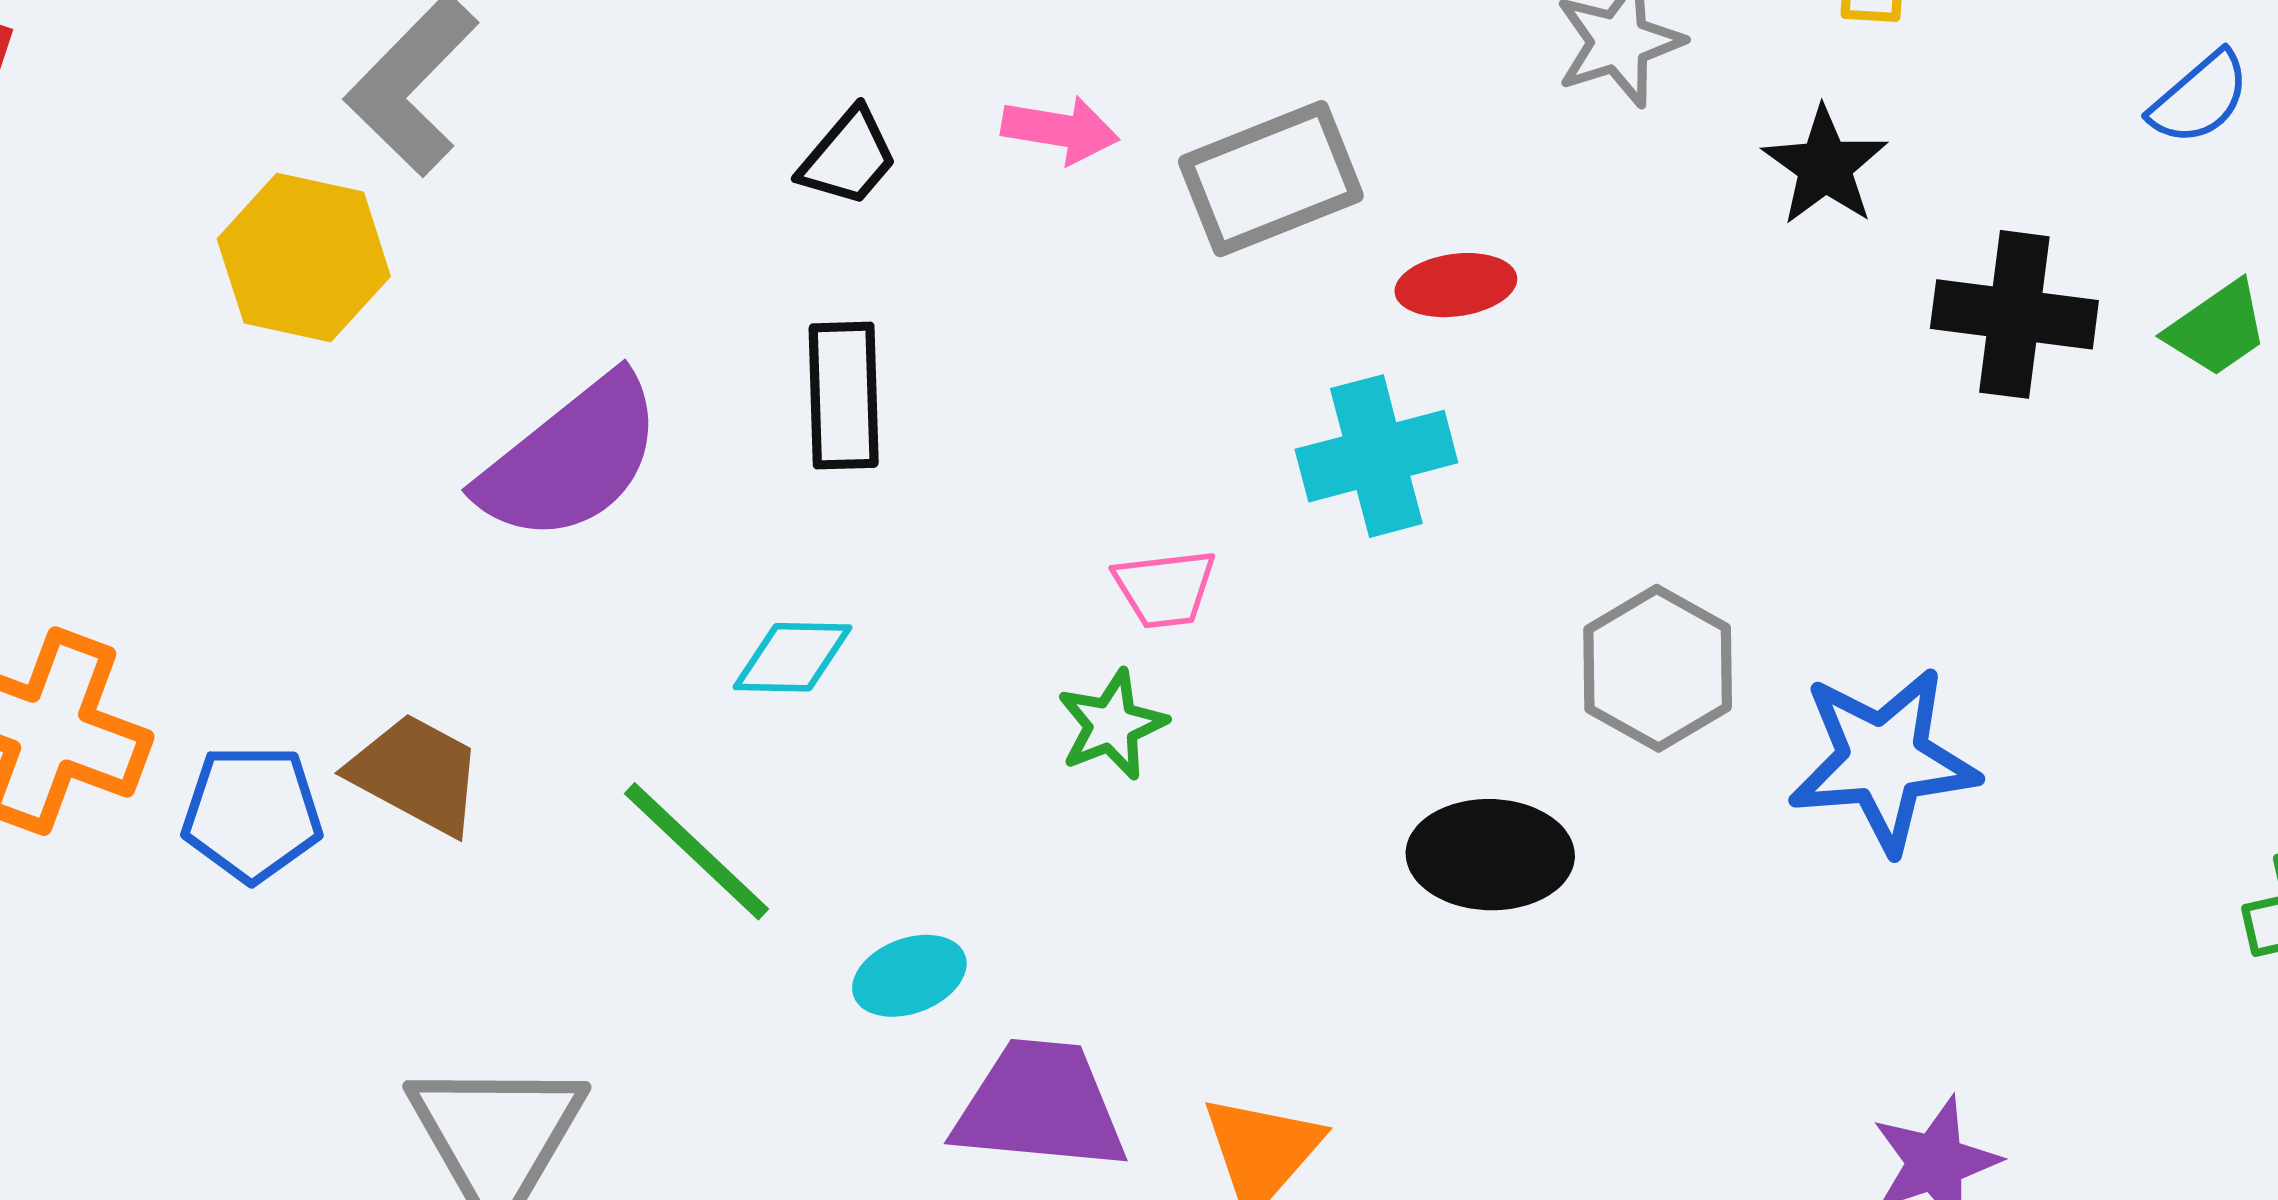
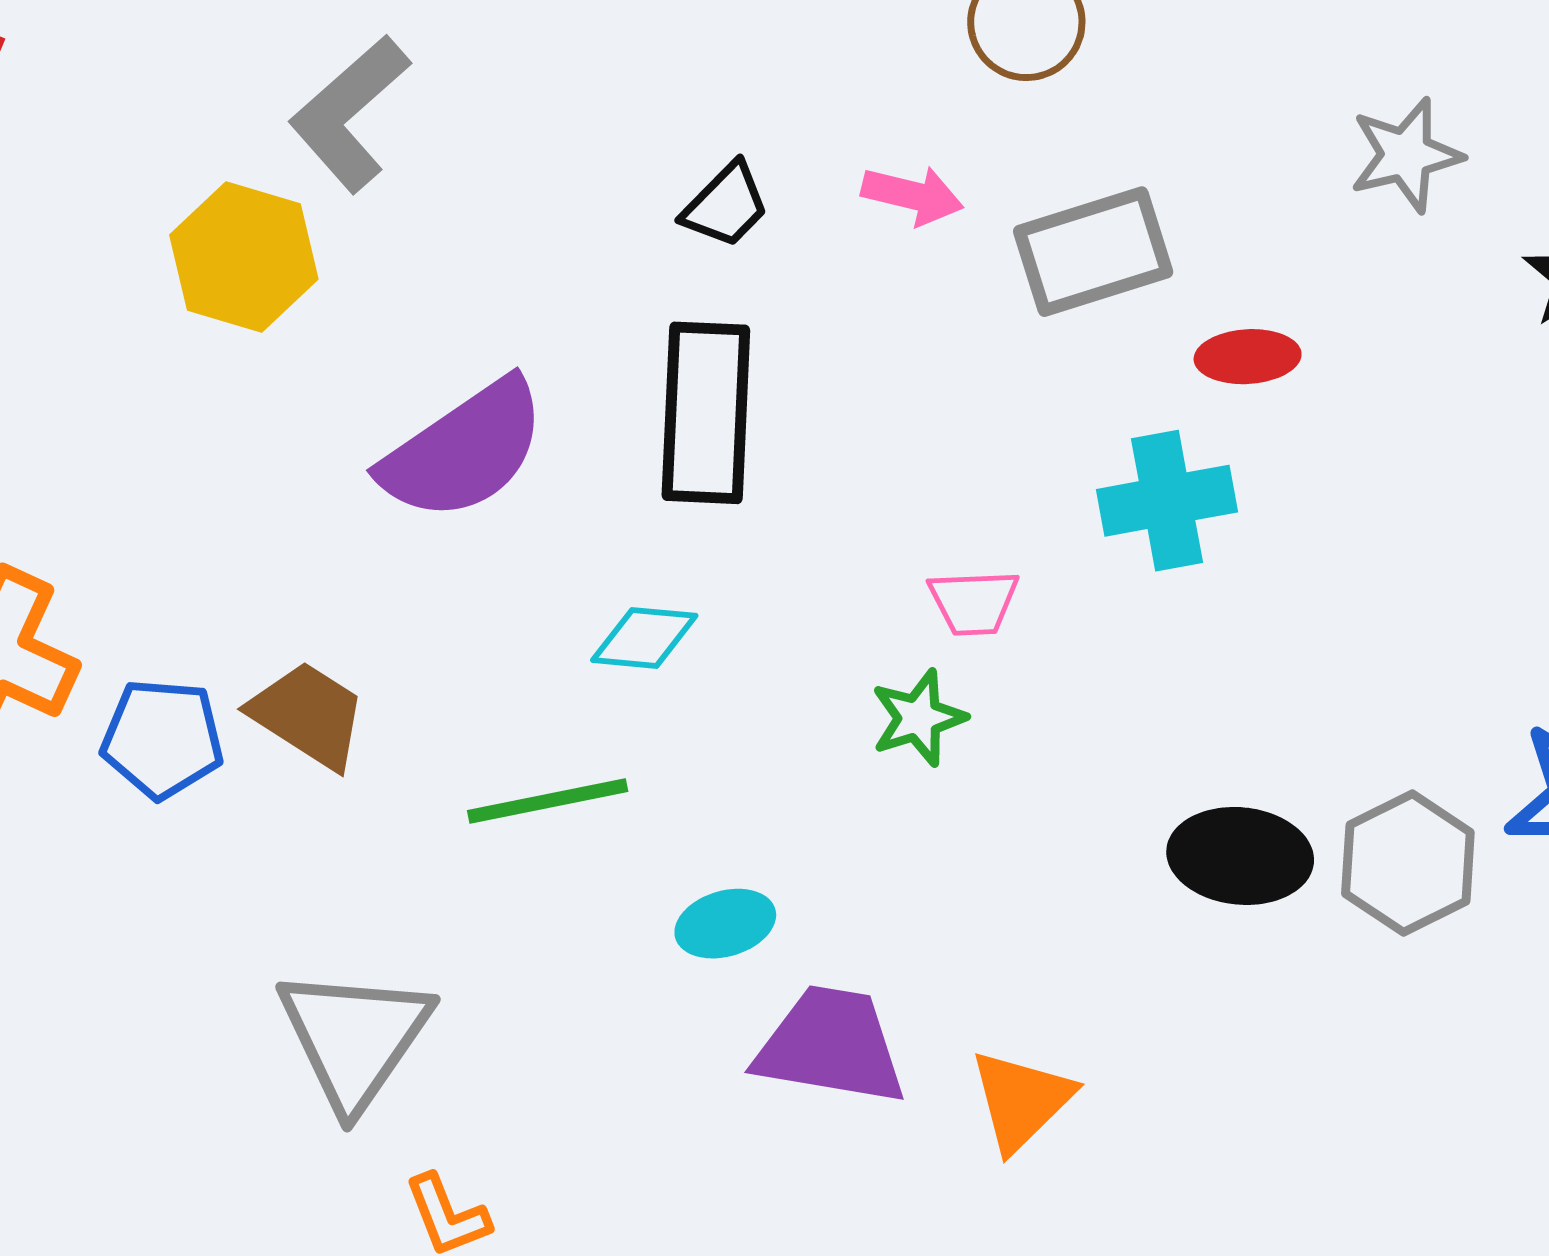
black rectangle: (844, 396) -> (706, 413), size x1.4
gray hexagon: (1658, 668) -> (1408, 863), moved
green line: (697, 851) -> (548, 801), turned -59

